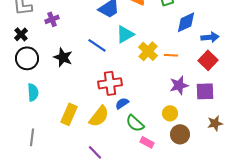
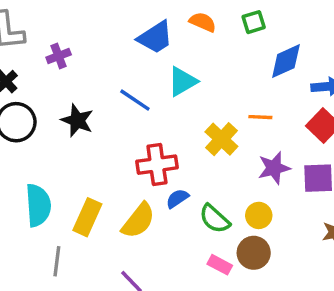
yellow cross: (148, 51) -> (221, 139), moved
cyan semicircle: (33, 92) -> (38, 205), moved, size x1.4
green semicircle: (135, 123) -> (215, 219), moved
brown circle: (180, 134) -> (254, 253), moved
gray line: (32, 137) -> (57, 261), moved

